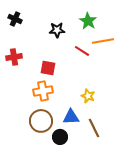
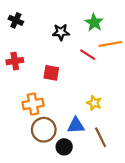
orange cross: (43, 91) -> (33, 104), moved

